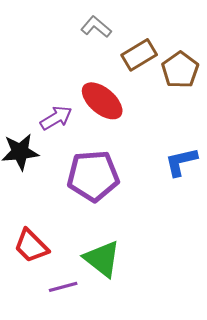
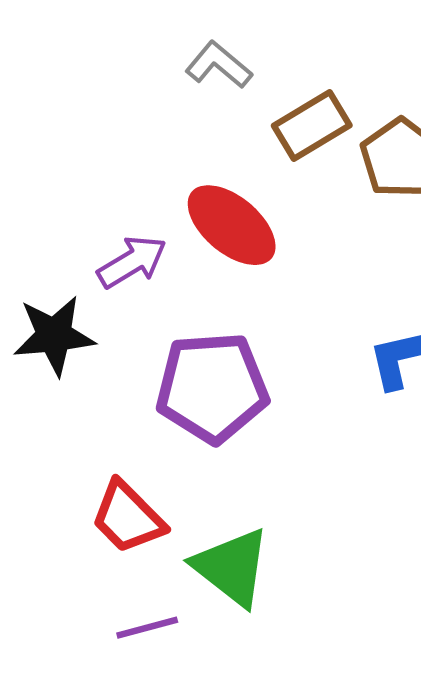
red trapezoid: (31, 246) -> (128, 517), moved

